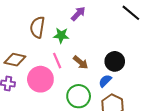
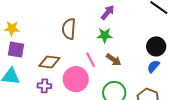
green star: (61, 35) -> (105, 35), moved
black circle: (115, 61) -> (156, 46), moved
blue semicircle: (105, 81) -> (153, 66), moved

